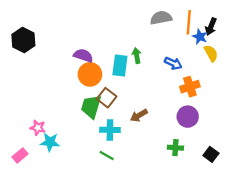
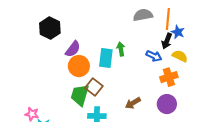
black arrow: (211, 27) -> (167, 41), moved
black hexagon: (23, 40) -> (50, 28), moved
yellow semicircle: (211, 53) -> (180, 56), moved, turned -35
purple semicircle: (83, 56) -> (73, 49), turned 108
brown arrow: (139, 115) -> (133, 103), moved

